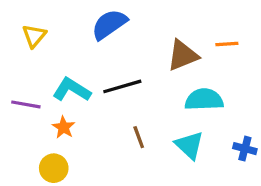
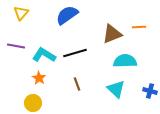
yellow triangle: (34, 36) -> (21, 13), moved
purple line: (26, 104) -> (16, 46), moved
brown line: (139, 137) -> (77, 84), moved

